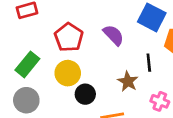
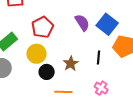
purple semicircle: (114, 35) -> (82, 23), moved
brown star: (128, 81) -> (71, 64), moved

